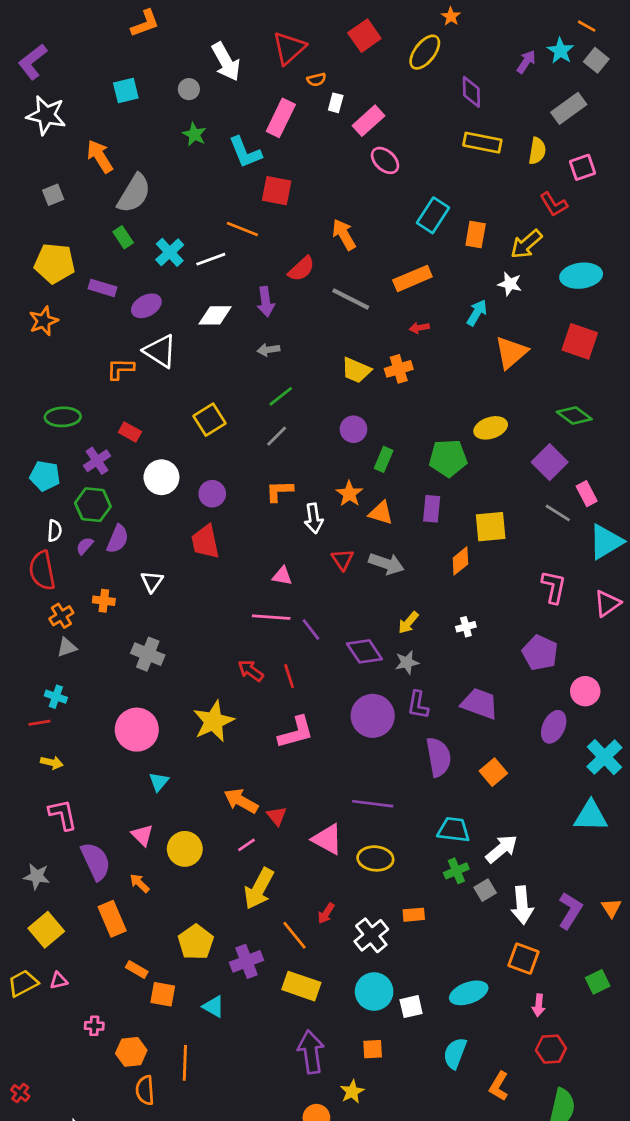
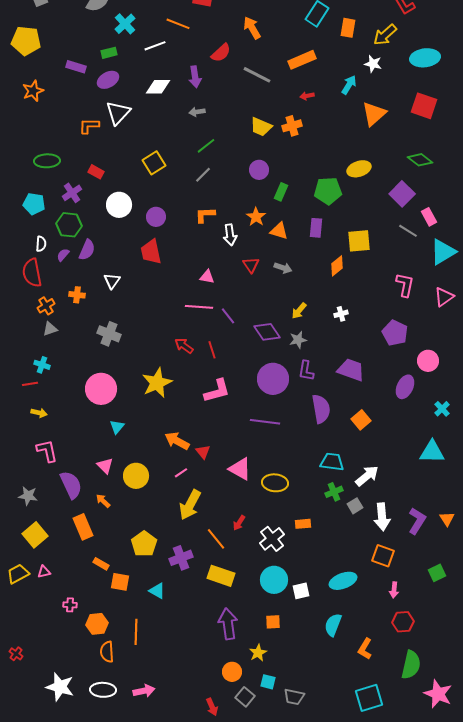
green rectangle: (123, 237) -> (109, 53), moved, turned -70
cyan cross: (170, 252) -> (125, 24), moved
yellow pentagon: (55, 263) -> (26, 41), moved
white triangle: (160, 351) -> (118, 113), turned 40
gray arrow: (386, 564) -> (283, 268), size x0.7
cyan cross: (604, 757) -> (442, 409), size x0.6
purple line: (373, 804) -> (265, 422), moved

